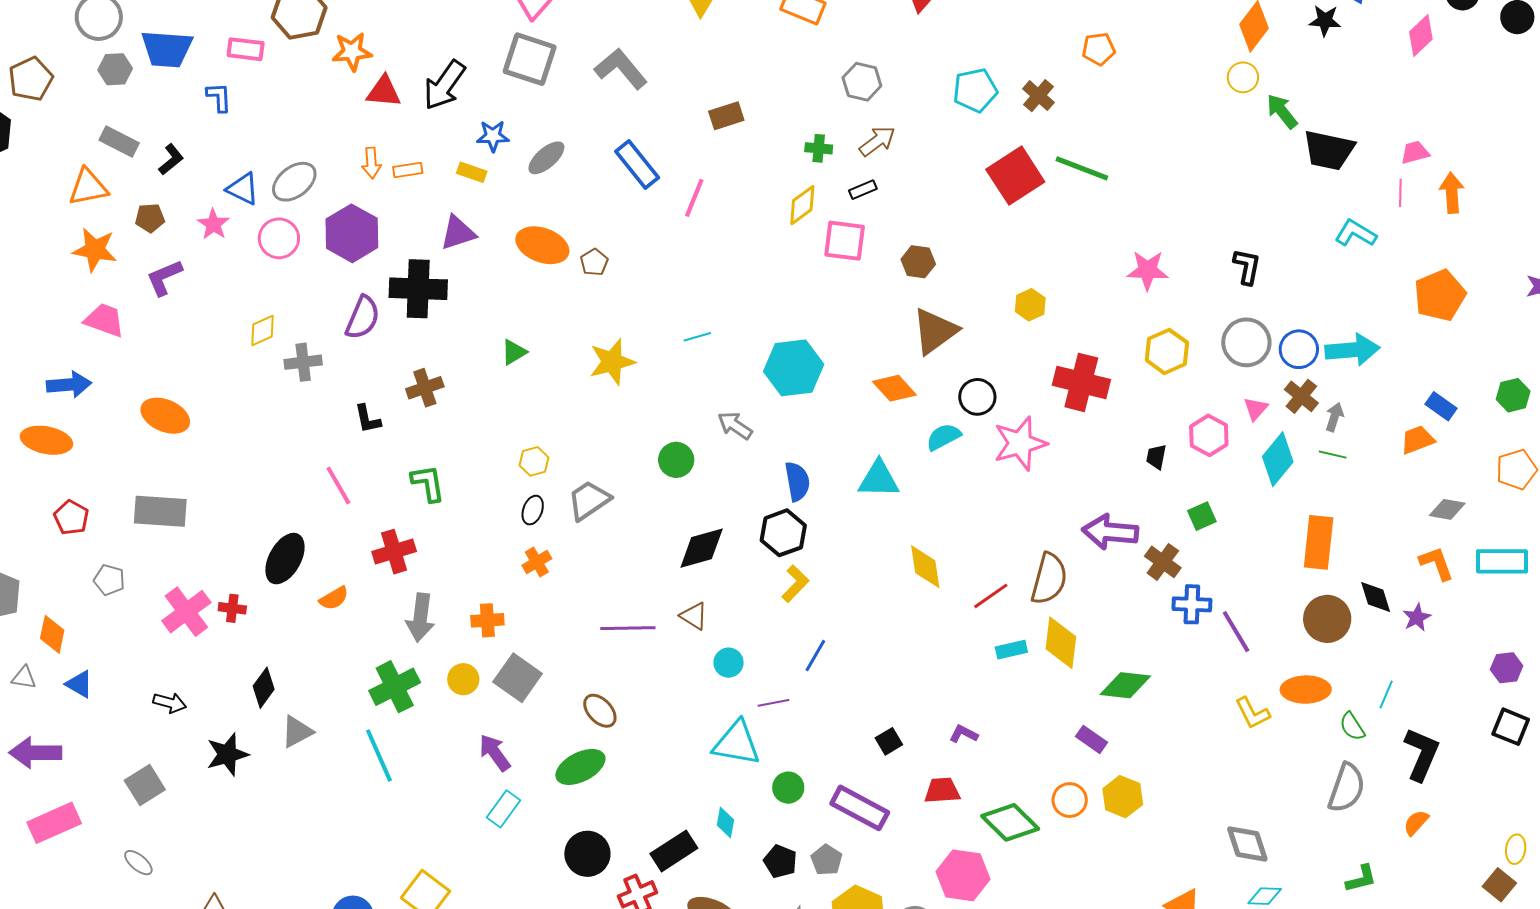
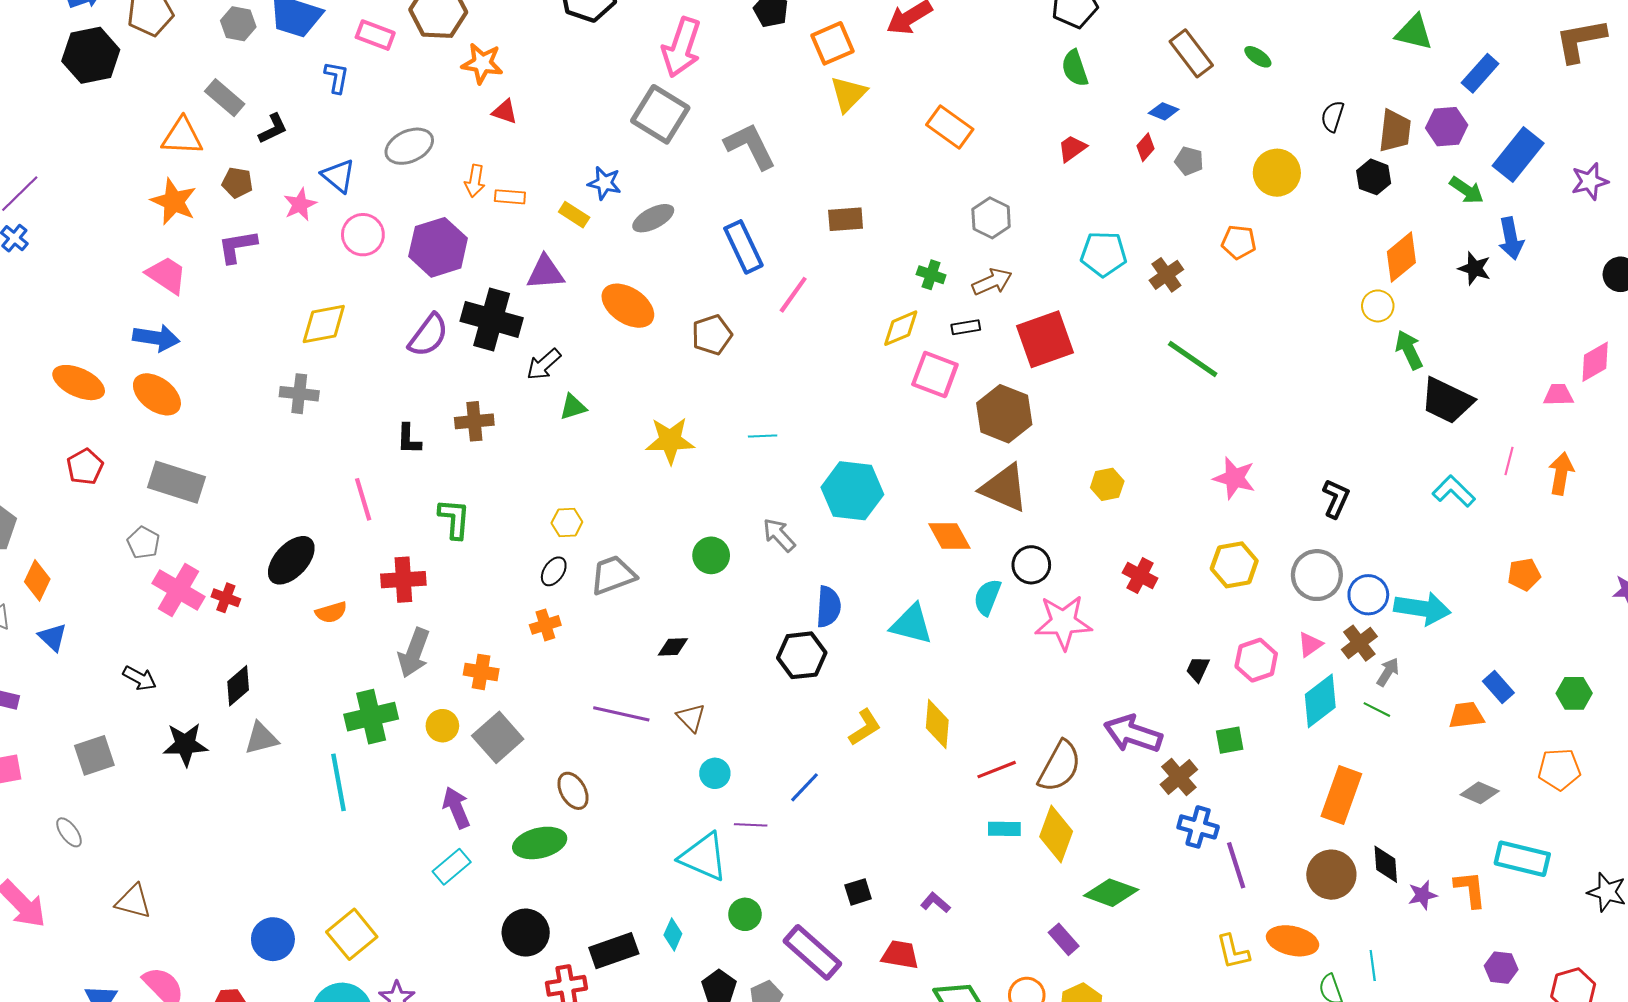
pink diamond: (1421, 35) -> (1595, 362), moved
black arrow: (444, 85) -> (544, 364), moved, size x0.7
red triangle: (384, 92) -> (505, 112), size x0.7
pink trapezoid: (1415, 152) -> (1558, 395), moved
red square: (1015, 176) -> (1045, 339), moved
gray ellipse: (294, 182) -> (409, 146), moved
brown pentagon: (594, 262) -> (712, 335), moved, size x1.4
brown hexagon: (918, 262) -> (1004, 414), size x1.6
orange pentagon: (1440, 295) -> (1524, 574), size x0.6
yellow diamond: (262, 331) -> (324, 324), size x1.4
brown triangle: (935, 331) -> (1004, 488), turned 46
gray cross: (303, 362) -> (299, 394), moved
red cross: (1081, 382) -> (1140, 576), size x0.6
blue arrow: (69, 385) -> (156, 338), moved
orange ellipse: (165, 416) -> (157, 394), moved
cyan semicircle: (944, 437) -> (987, 597), turned -54
black diamond: (702, 548) -> (673, 647), moved, size x0.6
orange L-shape: (1437, 563) -> (1470, 889), moved
gray pentagon: (109, 580) -> (143, 543), moved
yellow L-shape: (795, 584) -> (865, 727), moved
pink cross: (186, 612) -> (179, 590), turned -36
cyan line: (1386, 695) -> (1373, 965), turned -44

